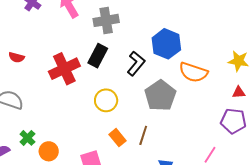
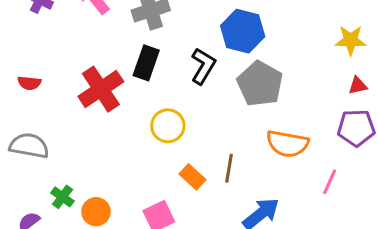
orange semicircle: (193, 72) -> (287, 144), moved
gray pentagon: (160, 96) -> (260, 84), moved

